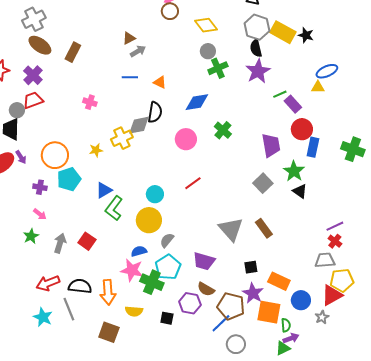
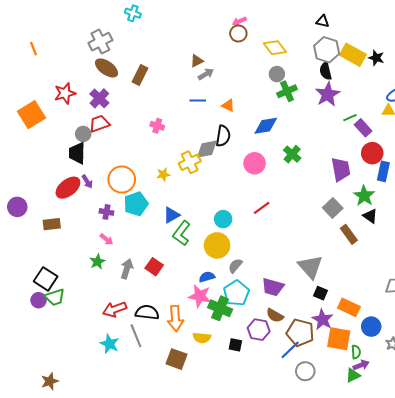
brown rectangle: (264, 228) -> (349, 234), moved
gray triangle: (231, 229) -> (310, 267), moved
black square: (251, 267) -> (320, 293), turned 32

